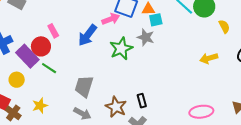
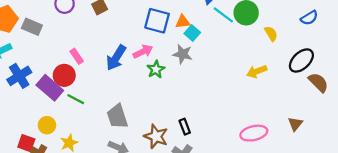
pink arrow: (111, 19) -> (143, 52), moved
cyan square: (156, 20) -> (192, 33), turned -32
green star: (121, 49) -> (156, 69), size x0.7
yellow circle: (17, 80) -> (47, 125), moved
gray trapezoid: (84, 86) -> (117, 116), turned -30

